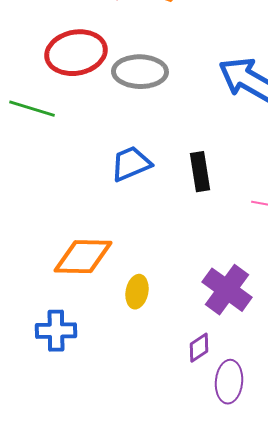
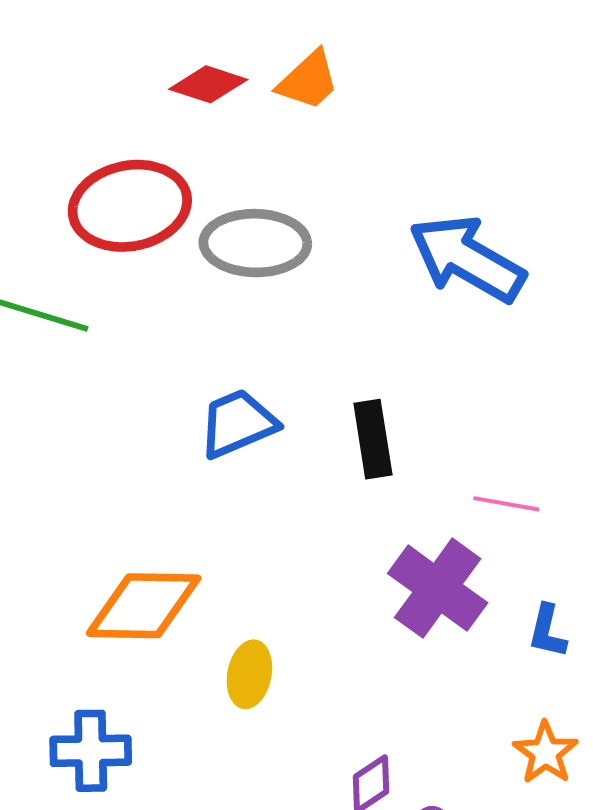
purple cross: (227, 290) -> (438, 588), moved

